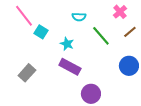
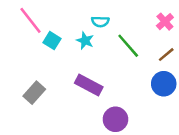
pink cross: (120, 12) -> (165, 22), moved
brown line: (130, 32) -> (166, 55), moved
cyan star: (67, 44) -> (85, 41), moved

